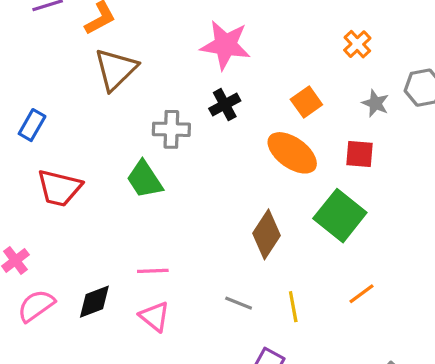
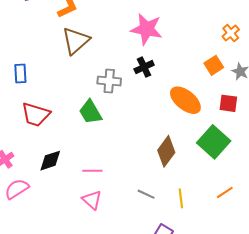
orange square: (306, 102) -> (214, 65), moved
blue rectangle: (32, 125) -> (20, 73), turned -36
black diamond: (94, 302) -> (50, 161), moved

